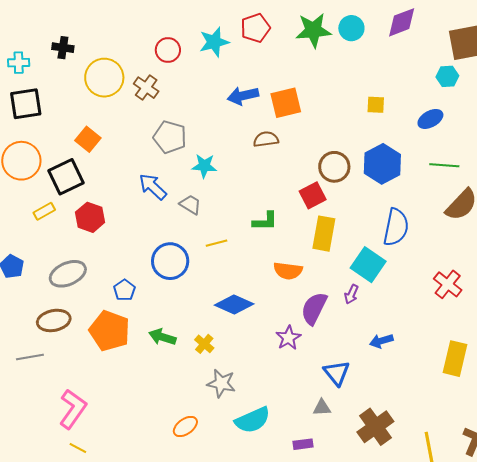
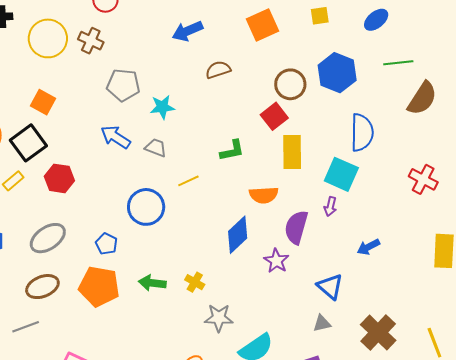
orange square: (286, 103) -> (262, 25), moved
blue diamond: (234, 305) -> (238, 235), moved, turned -57

